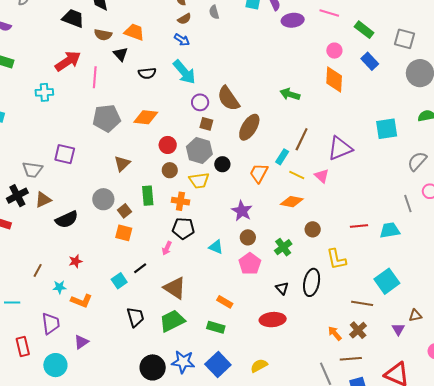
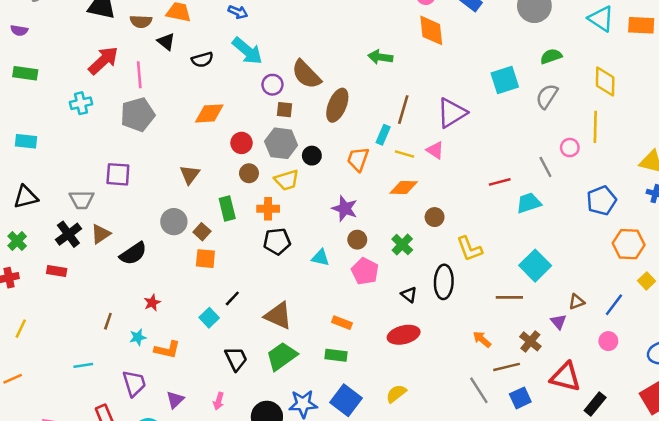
gray pentagon: (107, 118) -> (138, 115), moved
gray semicircle: (417, 161) -> (547, 96), moved
red line: (359, 226) -> (500, 182), moved
pink arrow: (167, 248) -> (219, 401), moved
brown cross: (358, 330) -> (530, 341), moved

